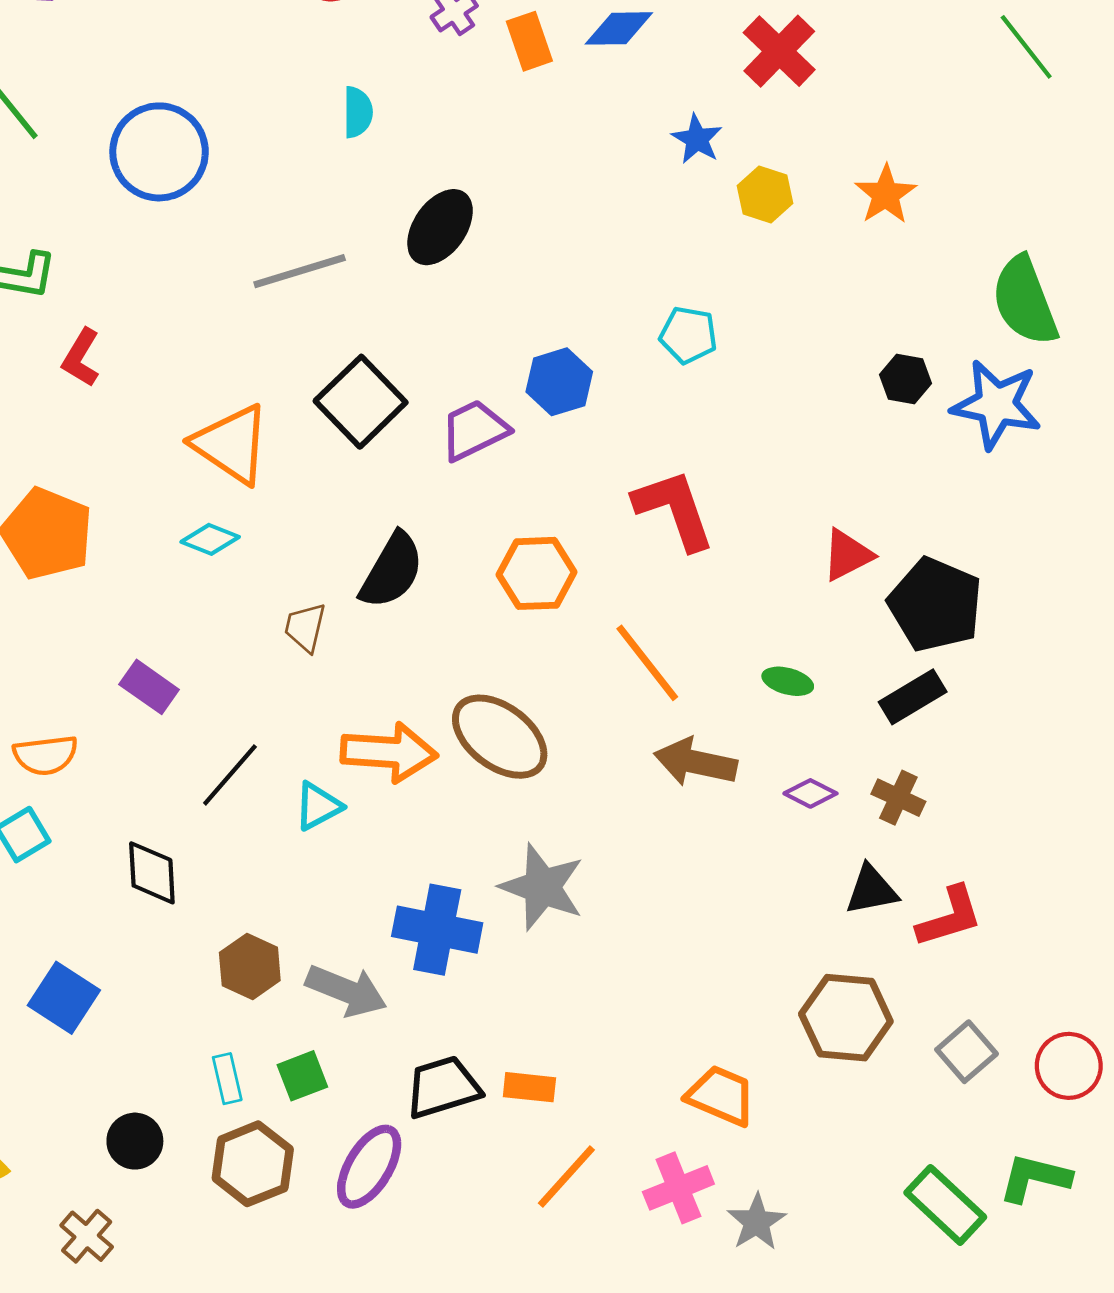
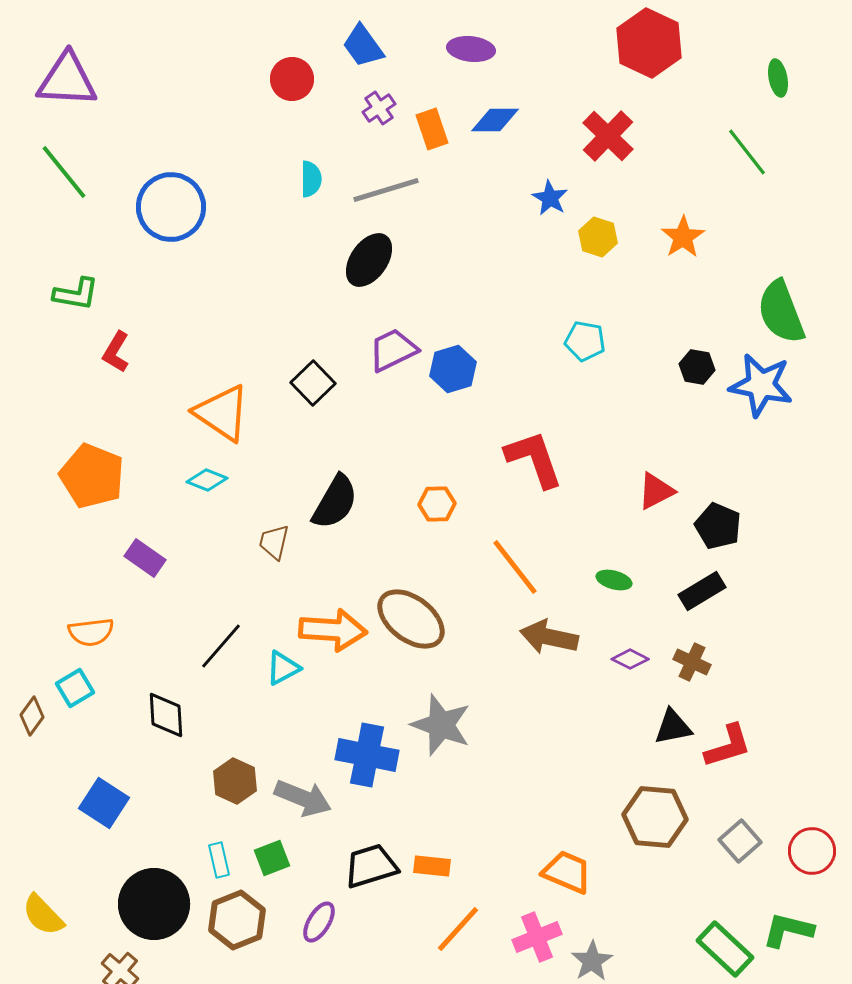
green line: (1026, 47) -> (747, 152), moved
gray line: (300, 271) -> (386, 190), moved
cyan pentagon: (688, 335) -> (585, 341), moved
black square: (361, 402) -> (313, 383), size x0.7
purple trapezoid: (474, 430) -> (393, 350), moved
orange hexagon: (537, 573) -> (437, 504), size x0.7
black pentagon: (935, 605) -> (718, 526), size x0.7
purple rectangle: (149, 687) -> (145, 558), moved
black circle: (135, 1141) -> (154, 904), size x1.8
purple ellipse: (369, 1167) -> (319, 922), size x0.7

